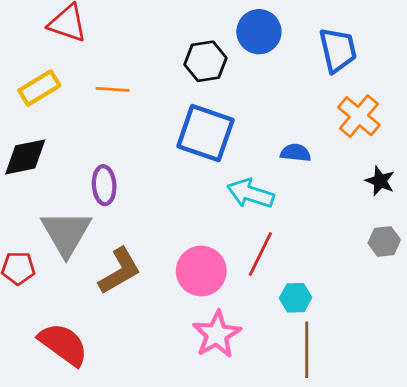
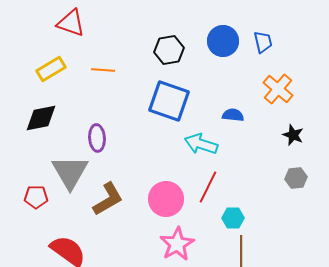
blue circle: (259, 32) -> (223, 41), moved
blue trapezoid: (338, 50) -> (263, 42), size x0.7

